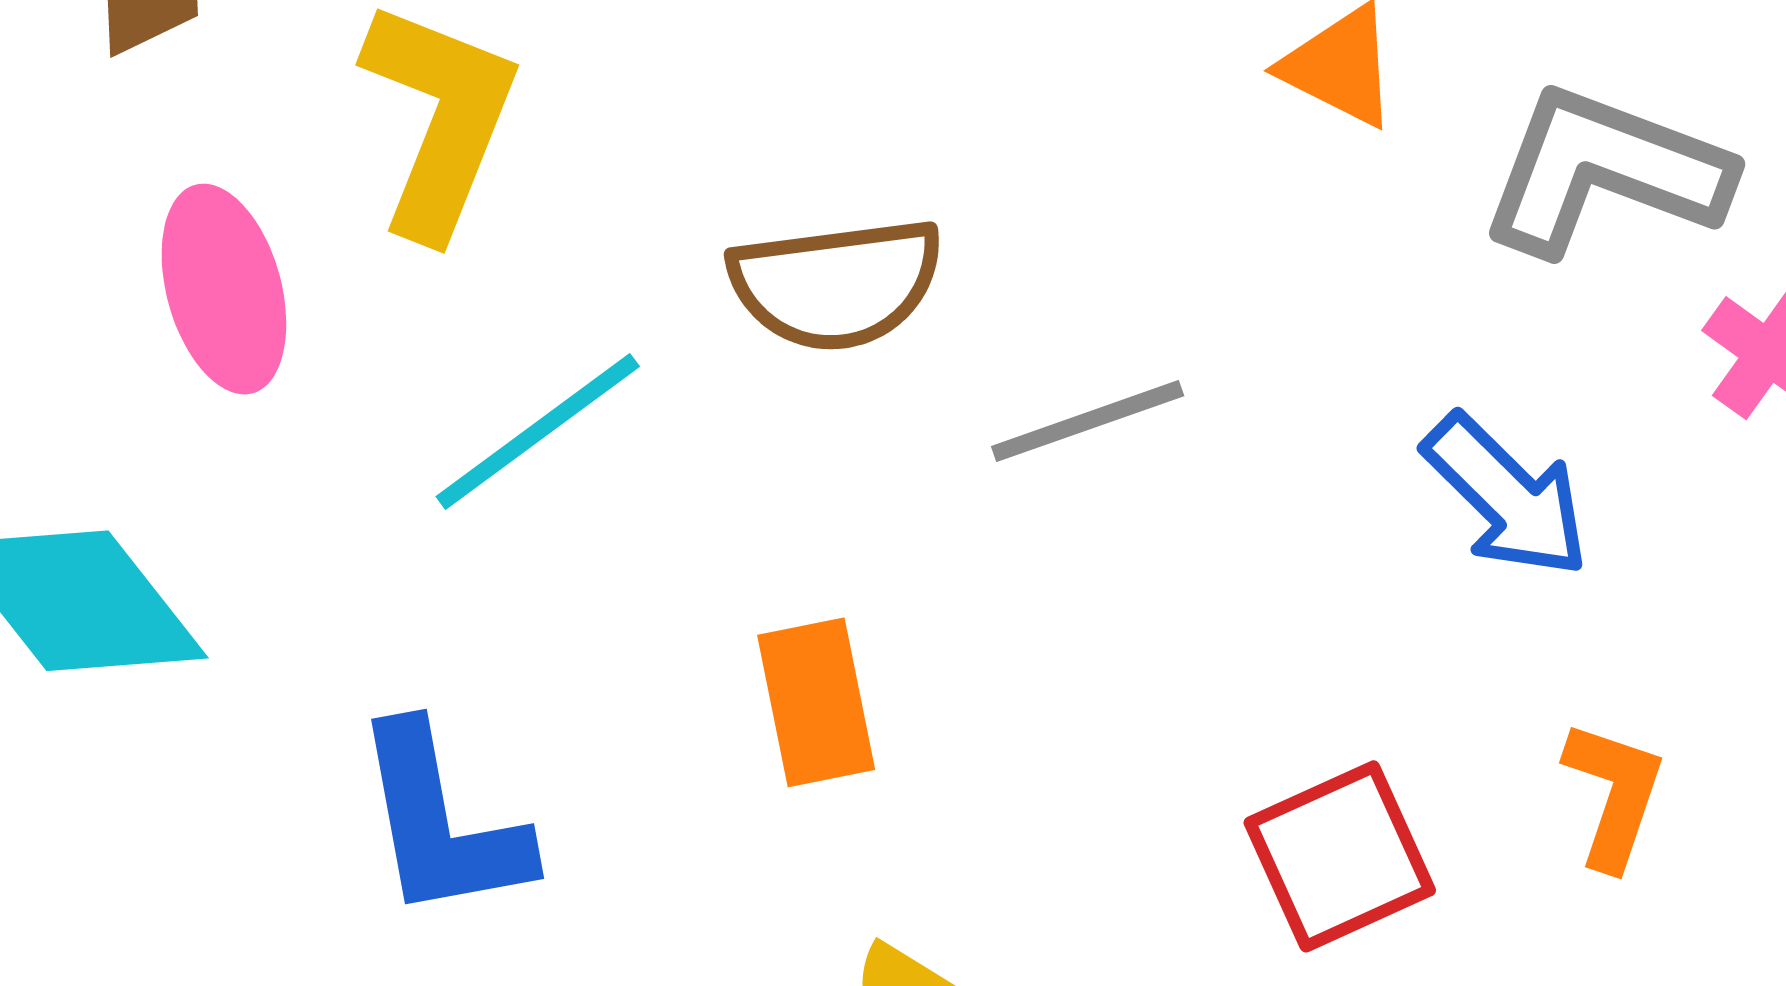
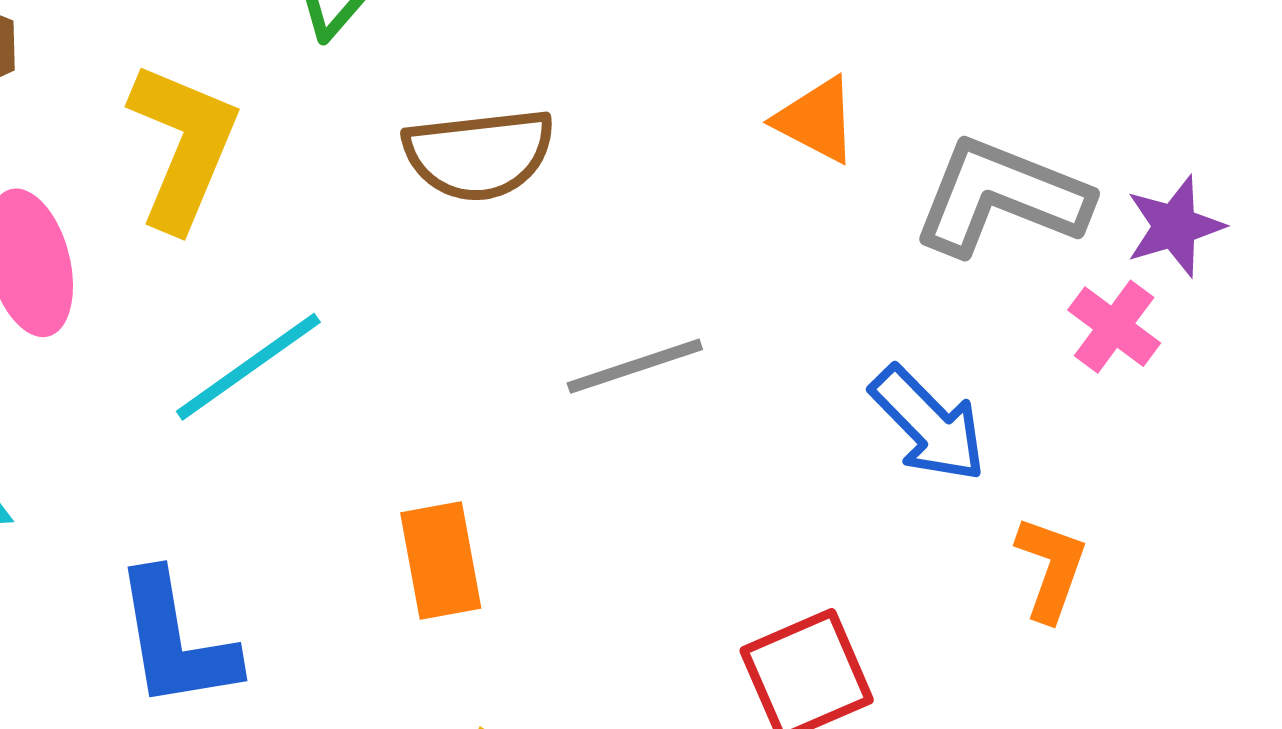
brown semicircle: (836, 284) -> (479, 154), moved
orange L-shape: (1614, 794) -> (1051, 568), moved

